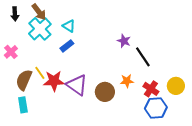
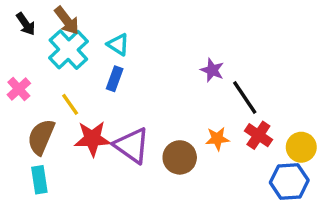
black arrow: (15, 14) -> (26, 24), turned -32
blue rectangle: (67, 46) -> (115, 79), turned -32
yellow line: (40, 73) -> (70, 104), moved
red cross: (151, 89) -> (258, 135), moved
blue hexagon: (156, 108) -> (289, 181), moved

